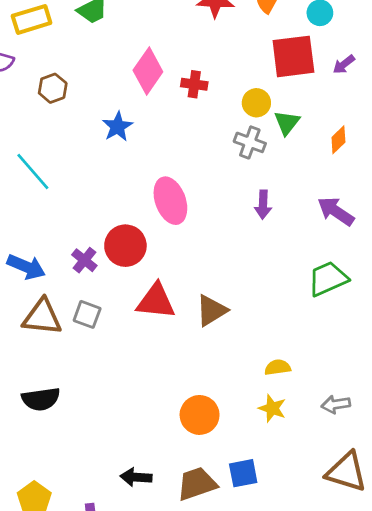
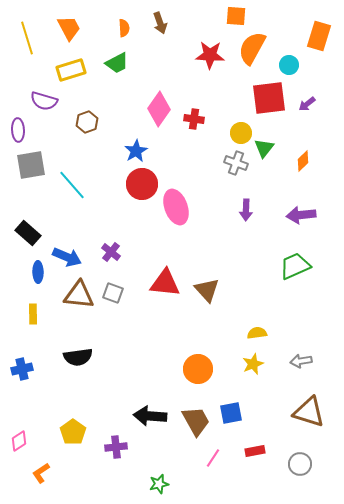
purple arrow: (336, 211) -> (301, 215), turned -40
red circle: (125, 246) -> (142, 184), moved
brown triangle: (211, 310) -> (207, 290), turned -40
yellow star: (272, 408) -> (253, 364), turned 30
black arrow: (136, 477) -> (150, 416), size x1.4
brown trapezoid: (197, 484) -> (196, 421), turned 80

